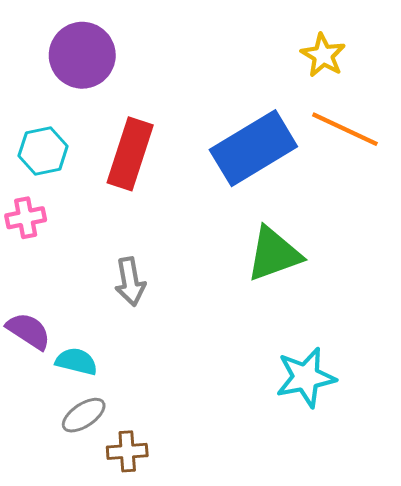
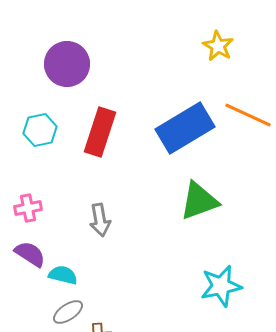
yellow star: (323, 55) -> (218, 46), moved
pink cross: (26, 218) -> (28, 208), moved

